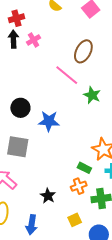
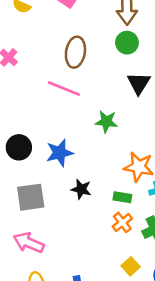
green star: (92, 95) -> (106, 122), moved
black star: (48, 196) -> (81, 189), moved

